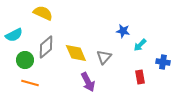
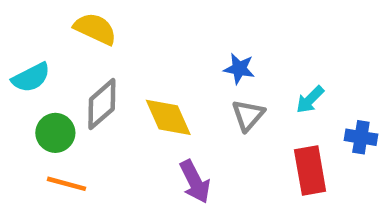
blue star: (123, 31) -> (239, 69), moved
gray triangle: (104, 57) -> (248, 115), moved
red rectangle: (140, 77) -> (310, 171), size x1.5

